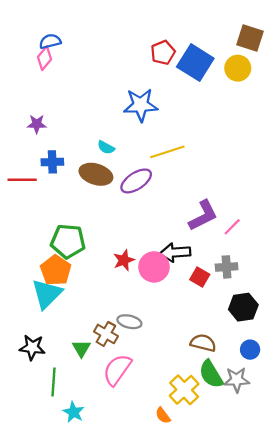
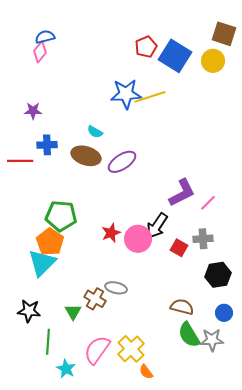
yellow line: (167, 152) -> (150, 97), moved
black arrow: (175, 252) -> (157, 226), turned -52
pink semicircle: (117, 370) -> (97, 350), moved
yellow cross: (184, 390) -> (131, 349), moved

